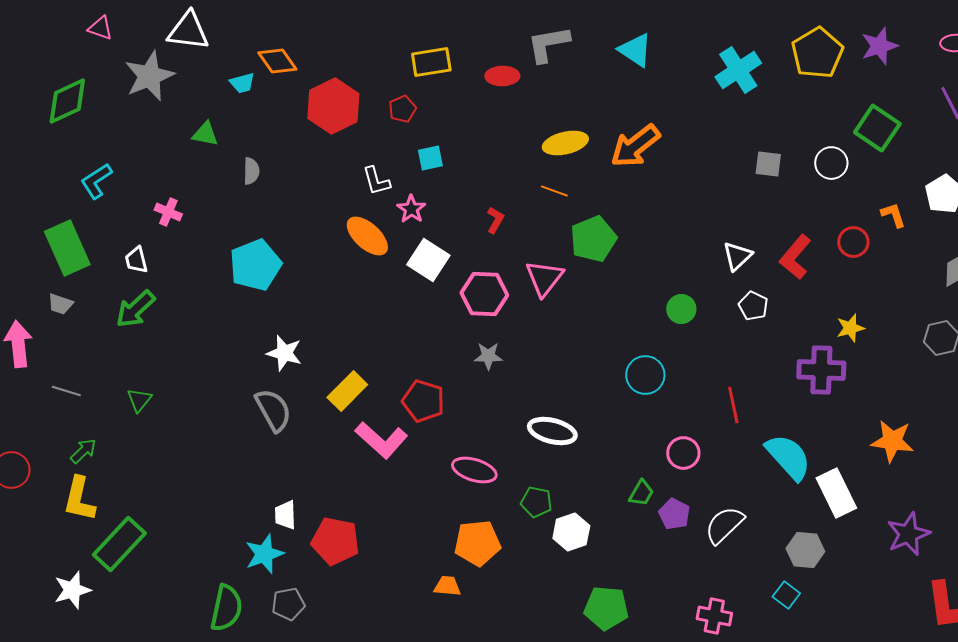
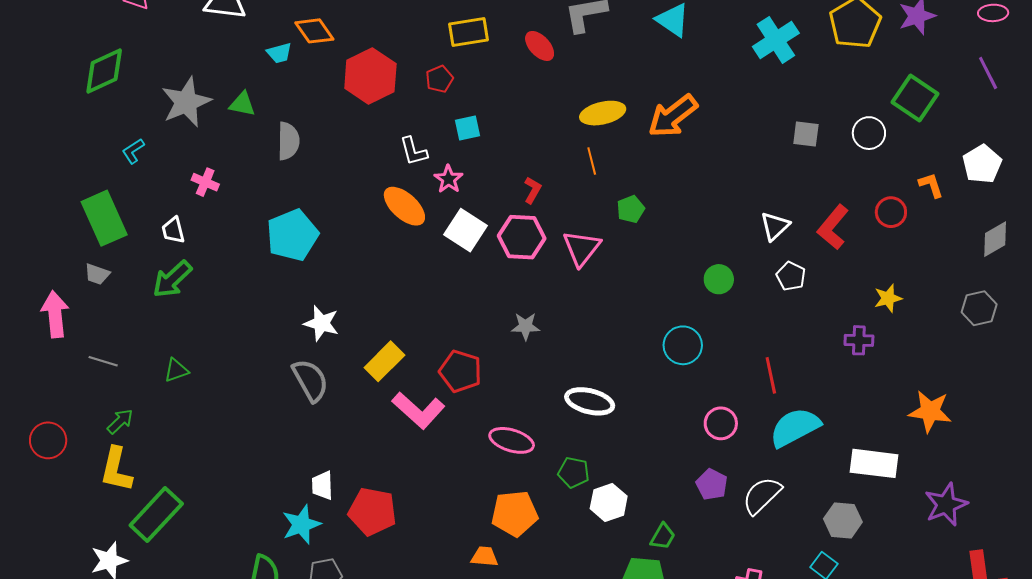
gray star: (149, 76) -> (186, 102), moved
red ellipse: (502, 76) -> (540, 46), turned 48
gray semicircle: (251, 171) -> (288, 141), size x1.4
cyan L-shape: (96, 181) -> (133, 151), size x0.7
orange line: (554, 191) -> (592, 161), turned 56
green pentagon: (593, 239) -> (631, 209), size x0.6
pink hexagon: (484, 294) -> (522, 237), moved
purple cross: (821, 370) -> (859, 340), size x0.6
green triangle: (139, 400) -> (176, 370), turned 32
cyan semicircle: (788, 457) -> (795, 427), moved, turned -76
green trapezoid: (641, 493) -> (663, 537), moved
white rectangle: (836, 493) -> (874, 463), turned -57

